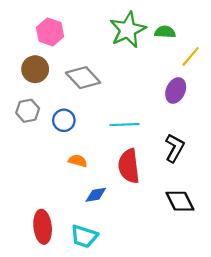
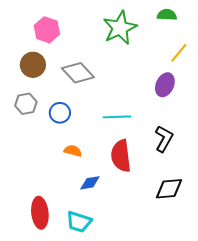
green semicircle: (165, 32) -> (167, 15), moved
black diamond: (180, 201) -> (169, 189), turned -68

